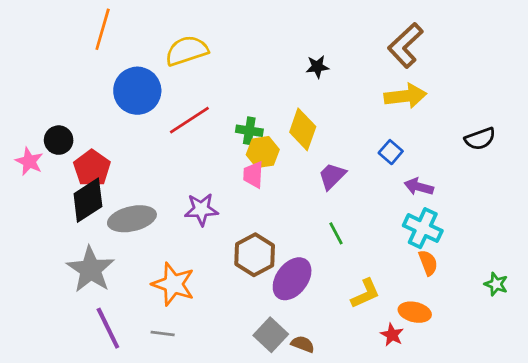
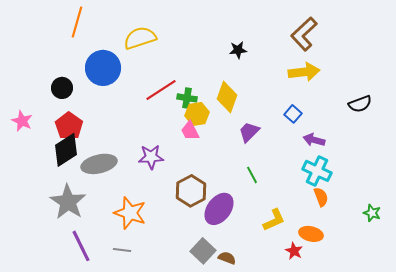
red line: (189, 120) -> (161, 90), moved
black circle: (59, 140) -> (62, 88), moved
pink trapezoid: (253, 175) -> (190, 131), turned -30

